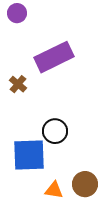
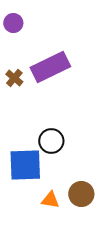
brown cross: (18, 84) -> (14, 78), moved

